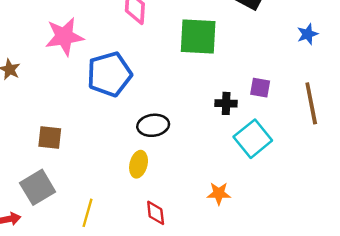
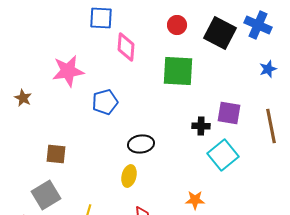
blue pentagon: (109, 74) -> (105, 102), size x0.7
purple square: (260, 88) -> (229, 113), size x1.4

